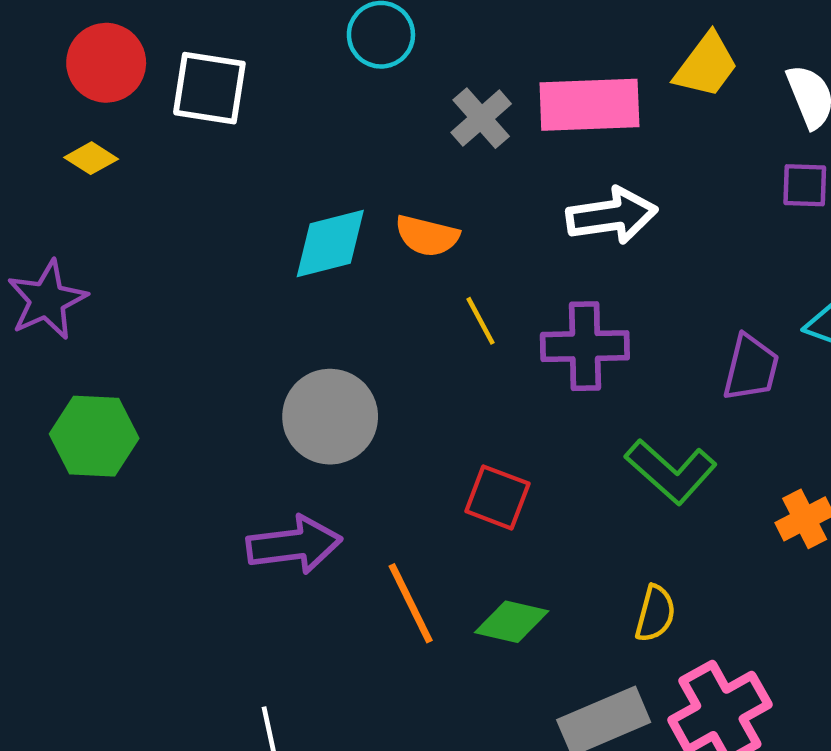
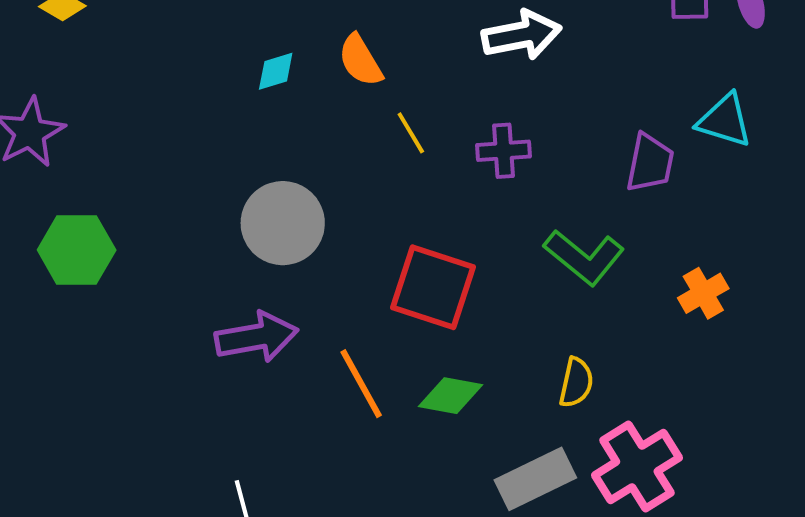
orange semicircle: (427, 236) -> (360, 60), turned 48
cyan diamond: (330, 244) -> (276, 71), size x0.6
purple cross: (585, 346) -> (503, 151), size x0.7
red square: (497, 497) -> (433, 287), size x1.5

